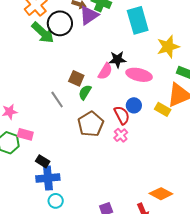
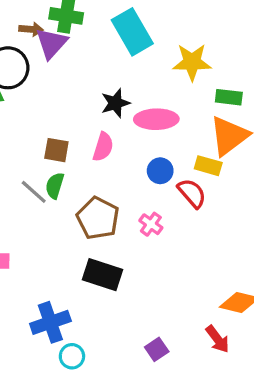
yellow star: (168, 47) -> (192, 62), turned 30
pink semicircle: (105, 71) -> (103, 147), moved
green semicircle: (85, 92) -> (55, 186), moved
red semicircle: (122, 115) -> (192, 193), moved
black rectangle: (43, 161) -> (103, 275), moved, size x1.6

